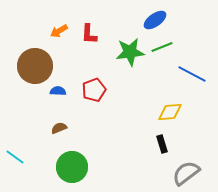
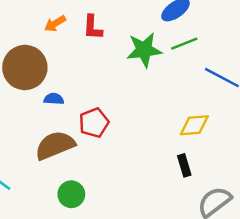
red pentagon: (94, 90) -> (94, 123), moved
brown semicircle: (59, 128) -> (55, 145), size x2.0
green circle: (72, 167) -> (71, 194), size x0.7

